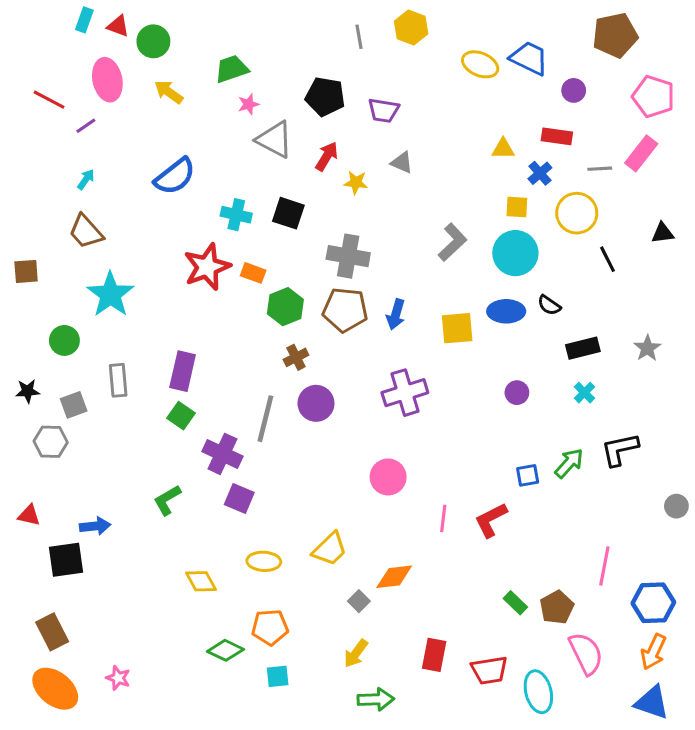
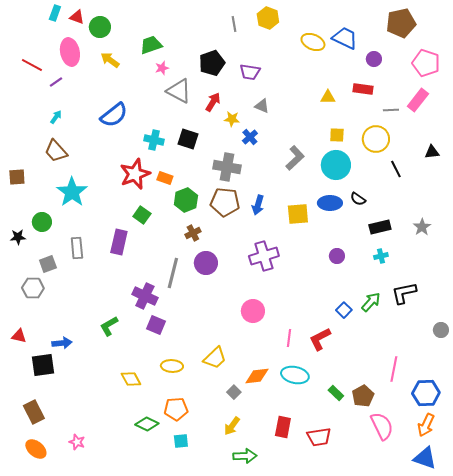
black pentagon: (325, 97) -> (212, 63), turned -30
blue cross: (540, 173) -> (250, 137), moved
black star: (28, 391) -> (18, 237), moved
cyan cross: (584, 393) -> (381, 256), turned 32
green square: (181, 416) -> (142, 215), moved
blue square: (528, 475) -> (344, 310), turned -35
orange ellipse: (55, 689) -> (36, 449), size x0.7
cyan ellipse: (538, 692) -> (295, 375), moved, turned -64

